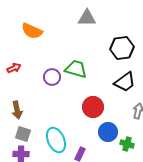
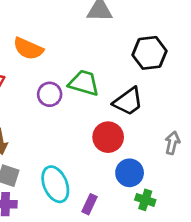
orange semicircle: (32, 31) -> (28, 49), moved
black trapezoid: (125, 82) -> (128, 101), moved
green cross: (127, 144) -> (145, 200), moved

